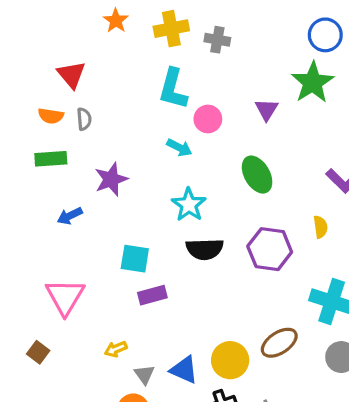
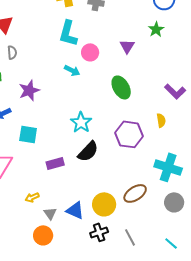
green star: (313, 83) -> (156, 29), size x0.6
cyan star: (189, 205) -> (81, 122), moved
black semicircle: (205, 249) -> (88, 151), moved, turned -45
cyan square: (135, 259) -> (28, 134), moved

